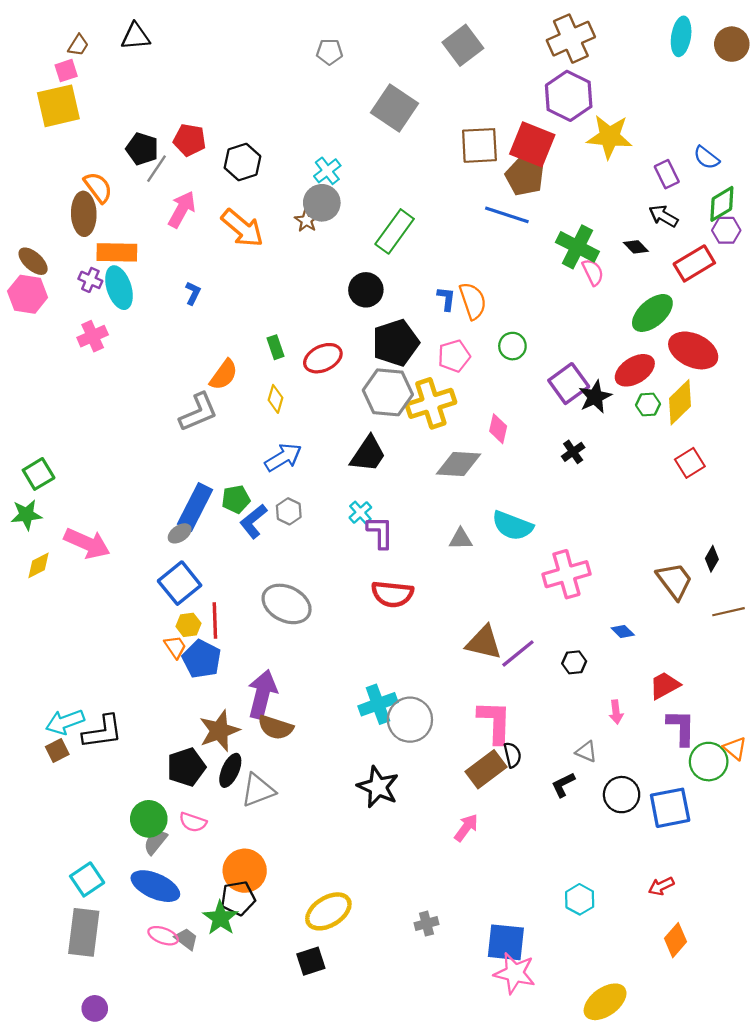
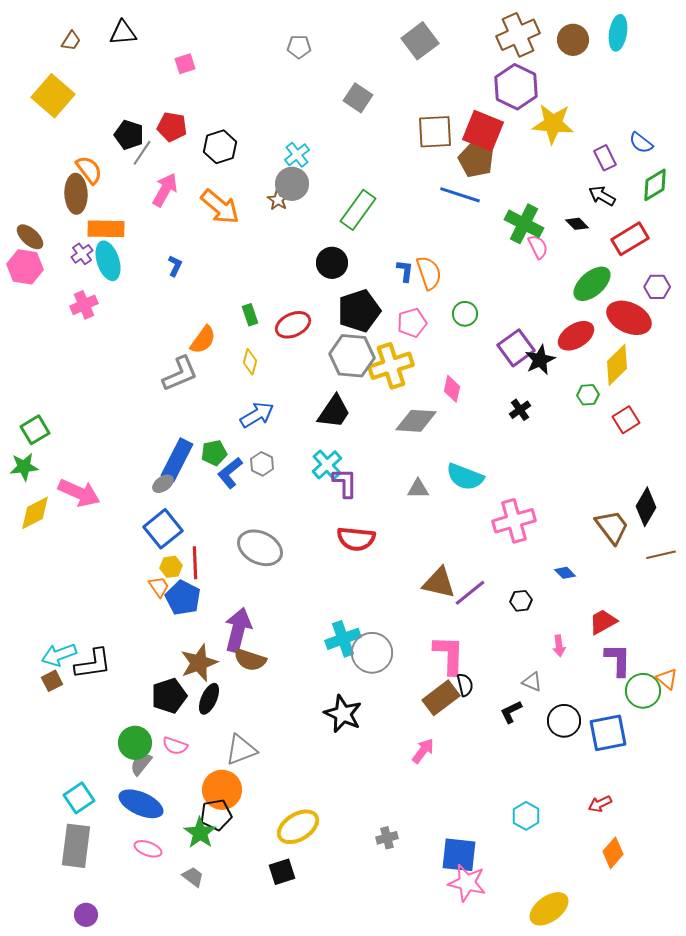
brown circle: (732, 44) -> (573, 40), moved
pink square: (66, 71) -> (185, 64), moved
yellow square: (58, 106) -> (53, 96), turned -36
gray square: (395, 108) -> (358, 98), size x0.7
purple hexagon: (726, 230) -> (657, 287), moved
purple cross: (90, 280) -> (82, 254), turned 30
green hexagon: (648, 404) -> (588, 395), moved
cyan cross: (360, 512) -> (327, 465), size x1.4
black diamond: (712, 559) -> (646, 507), size x1.6
yellow diamond: (39, 565) -> (35, 513), size x1.4
gray triangle: (258, 790) -> (241, 750), moved
gray trapezoid: (186, 939) -> (193, 877), moved

